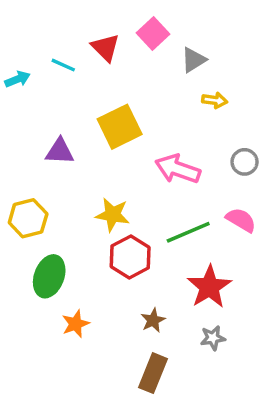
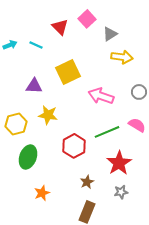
cyan line: (63, 65) -> (36, 45), moved
yellow arrow: (215, 100) -> (122, 57), size x1.5
yellow star: (113, 215) -> (48, 115), moved
orange star: (76, 324) -> (42, 193), moved

